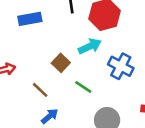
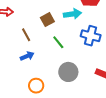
blue cross: (121, 66) -> (91, 36), turned -30

